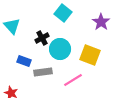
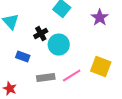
yellow square: (90, 55) -> (101, 67), moved
gray rectangle: (43, 72) -> (46, 78), moved

